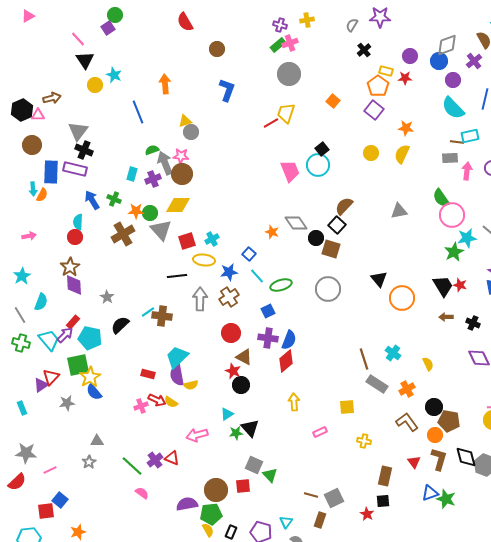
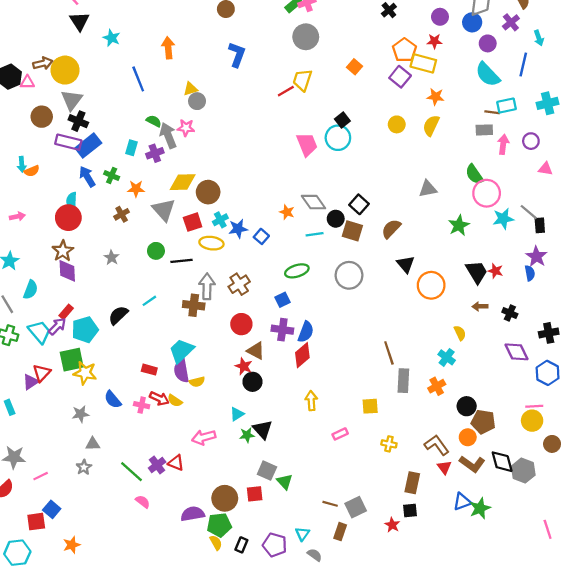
yellow rectangle: (386, 71) -> (423, 63), moved, size x1.6
yellow circle: (95, 85) -> (65, 70), moved, size x1.6
brown circle: (32, 145) -> (42, 117), moved
green semicircle: (152, 150) -> (154, 121), turned 48
blue rectangle: (51, 172) -> (88, 145), moved, turned 50
brown circle: (182, 174) -> (208, 192), moved
orange semicircle: (42, 195) -> (32, 171), turned 40
brown semicircle: (344, 206) -> (391, 229), moved
green circle: (150, 213) -> (156, 251), moved
brown cross: (123, 234) -> (122, 214), size x0.6
red circle: (75, 237) -> (68, 218), size x1.5
green star: (454, 252) -> (459, 225), moved
blue star: (229, 272) -> (238, 229), moved
cyan line: (257, 276) -> (315, 234), moved, turned -56
gray star: (107, 297) -> (112, 258), moved
brown cross: (162, 316) -> (194, 305), moved
cyan pentagon: (90, 338) -> (85, 330), turned -30
cyan cross: (393, 353) -> (447, 357), moved
yellow semicircle: (428, 364) -> (460, 333), moved
yellow star: (90, 377) -> (85, 373), turned -30
gray rectangle: (377, 384) -> (403, 381), turned 60
blue semicircle: (94, 392) -> (113, 400), moved
gray star: (67, 403) -> (81, 414), moved
pink cross: (141, 406) -> (142, 405), turned 32
brown L-shape: (407, 422) -> (437, 445), moved
brown L-shape: (439, 459) -> (472, 464), turned 110
green star: (446, 499) -> (480, 508), turned 30

